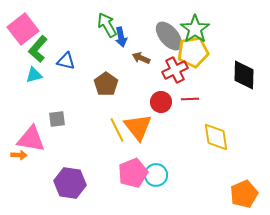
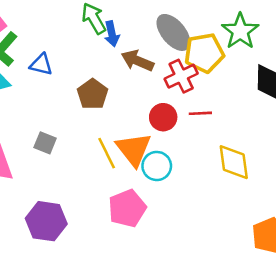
green star: (195, 29) -> (240, 31), moved
brown arrow: (141, 58) -> (137, 61), size x1.4
gray square: (57, 119) -> (45, 143), moved, turned 30
cyan circle: (156, 175) -> (157, 166), moved

